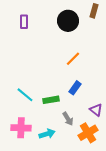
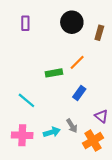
brown rectangle: (94, 11) -> (99, 33), moved
green rectangle: (51, 100) -> (54, 73), moved
cyan arrow: (47, 134) -> (52, 132), moved

